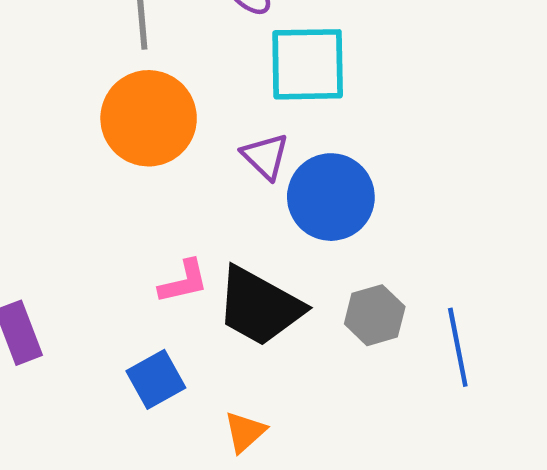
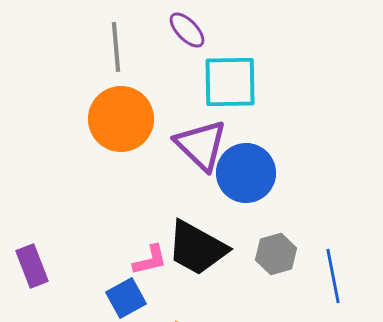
purple triangle: (265, 156) -> (201, 145), size x1.6
pink L-shape: (184, 282) -> (150, 260), moved

